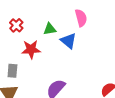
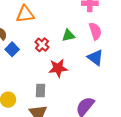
pink semicircle: (81, 18) -> (95, 31), moved
green triangle: (50, 29) -> (68, 35), moved

